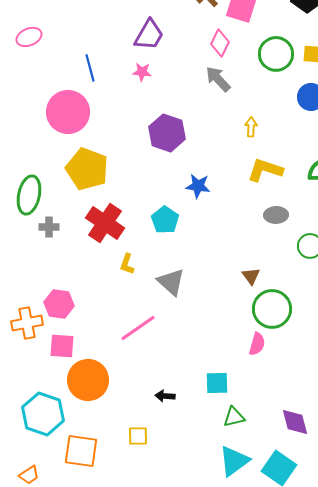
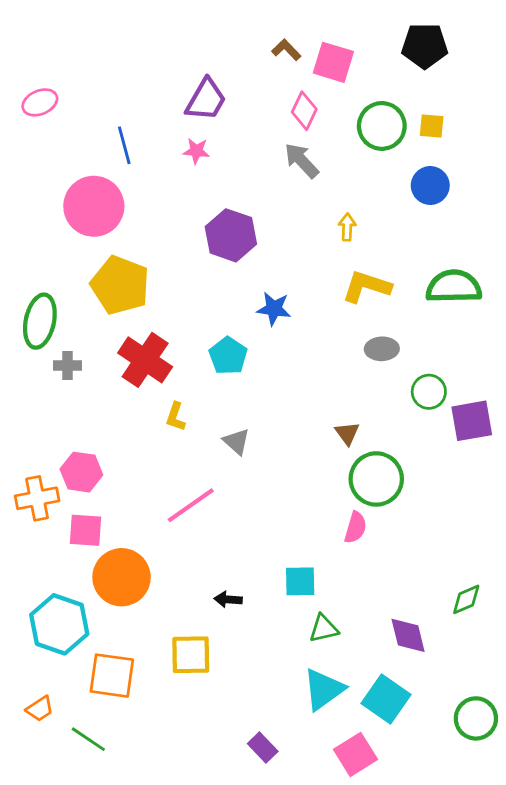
gray triangle: (171, 282) -> (236, 442), size x0.7
yellow square: (138, 436) -> (191, 655), size x1.5

